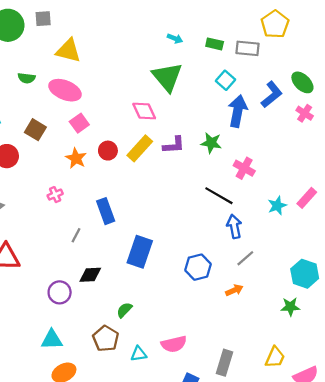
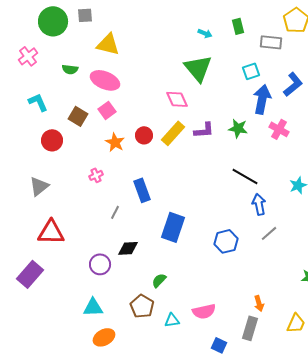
green rectangle: (215, 44) -> (238, 26), moved, turned 63
cyan square: (226, 80) -> (251, 71), turned 30
pink square: (79, 123) -> (107, 110), moved
pink cross: (244, 168) -> (279, 129), moved
orange arrow: (234, 290) -> (259, 303), moved, turned 98

